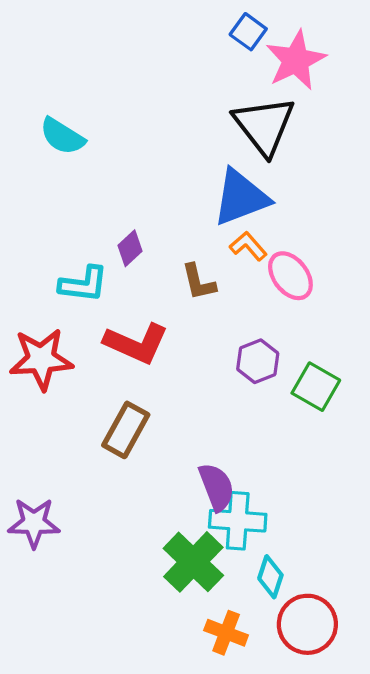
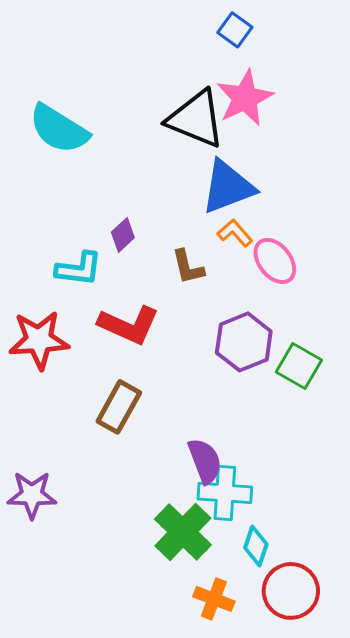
pink star: (296, 60) -> (245, 98), moved
black triangle: (264, 126) -> (196, 119), moved, turned -30
cyan semicircle: (62, 136) -> (59, 129), size x1.4
purple hexagon: (258, 361) -> (244, 342), size x1.4

